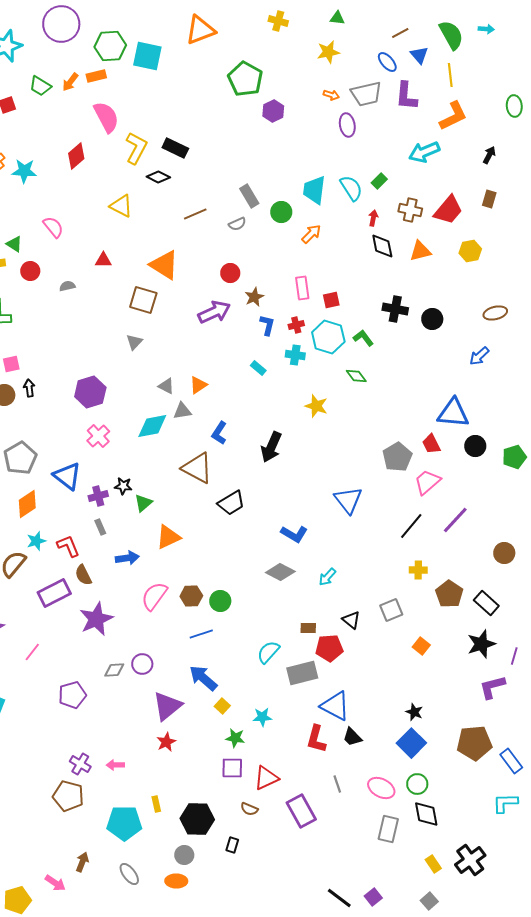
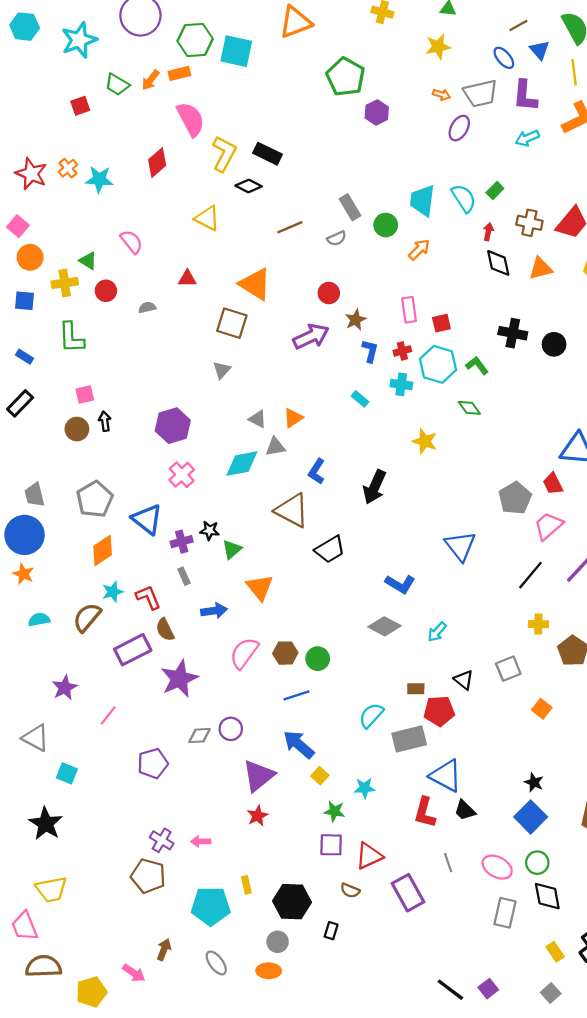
purple ellipse: (347, 125) -> (459, 128), turned 40
cyan arrow: (424, 152) -> (527, 138), moved, size x0.7
orange triangle: (168, 537) -> (260, 587), turned -44

